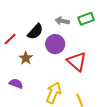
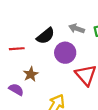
red line: (10, 39) -> (17, 49), moved, turned 32
brown star: (26, 58) -> (31, 74), moved

